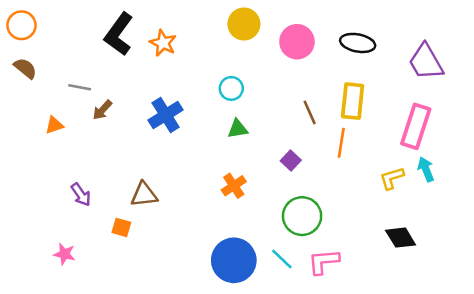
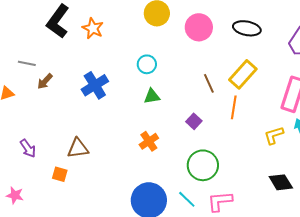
yellow rectangle: (353, 101) -> (243, 74), turned 36

